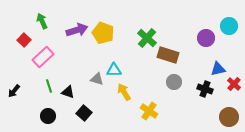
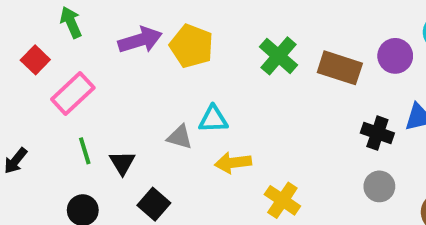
brown rectangle: (168, 55) -> (340, 68), moved
gray circle: (174, 82) -> (379, 186), moved
black cross: (205, 89) -> (377, 133), moved
black triangle: (68, 92) -> (122, 163), turned 40
yellow arrow: (124, 92) -> (233, 163), turned -66

